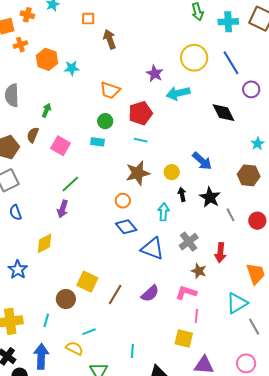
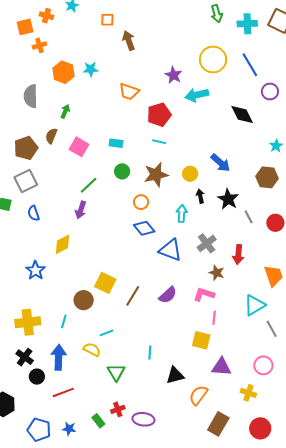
orange hexagon: (47, 59) -> (64, 72), moved
green circle: (105, 121) -> (122, 171), moved

